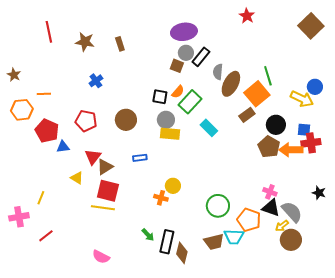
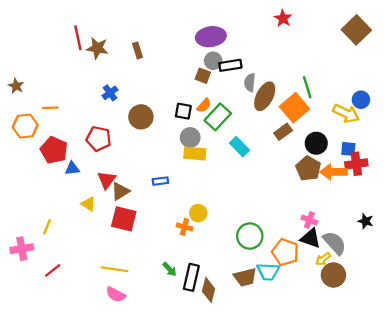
red line: (49, 32) -> (78, 38), moved
black rectangle: (201, 57) -> (230, 65), turned 42
brown circle: (126, 120) -> (141, 117), moved
yellow line: (103, 208) -> (115, 269), moved

